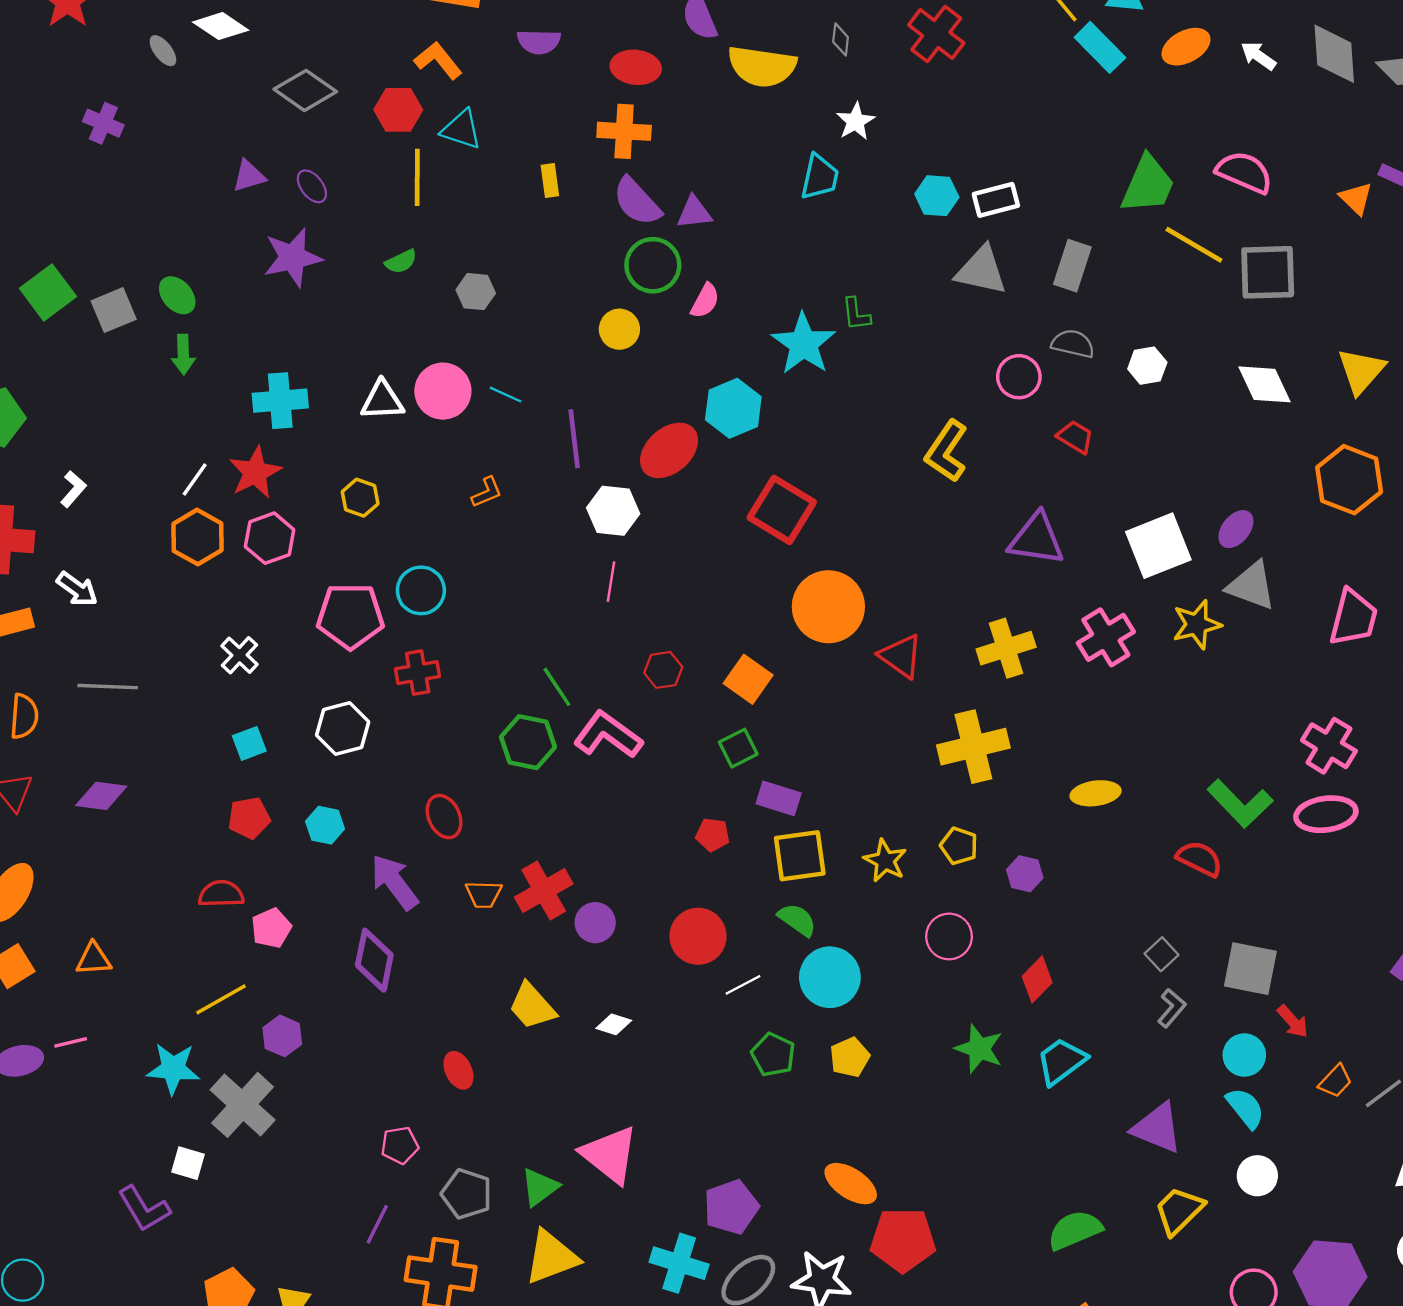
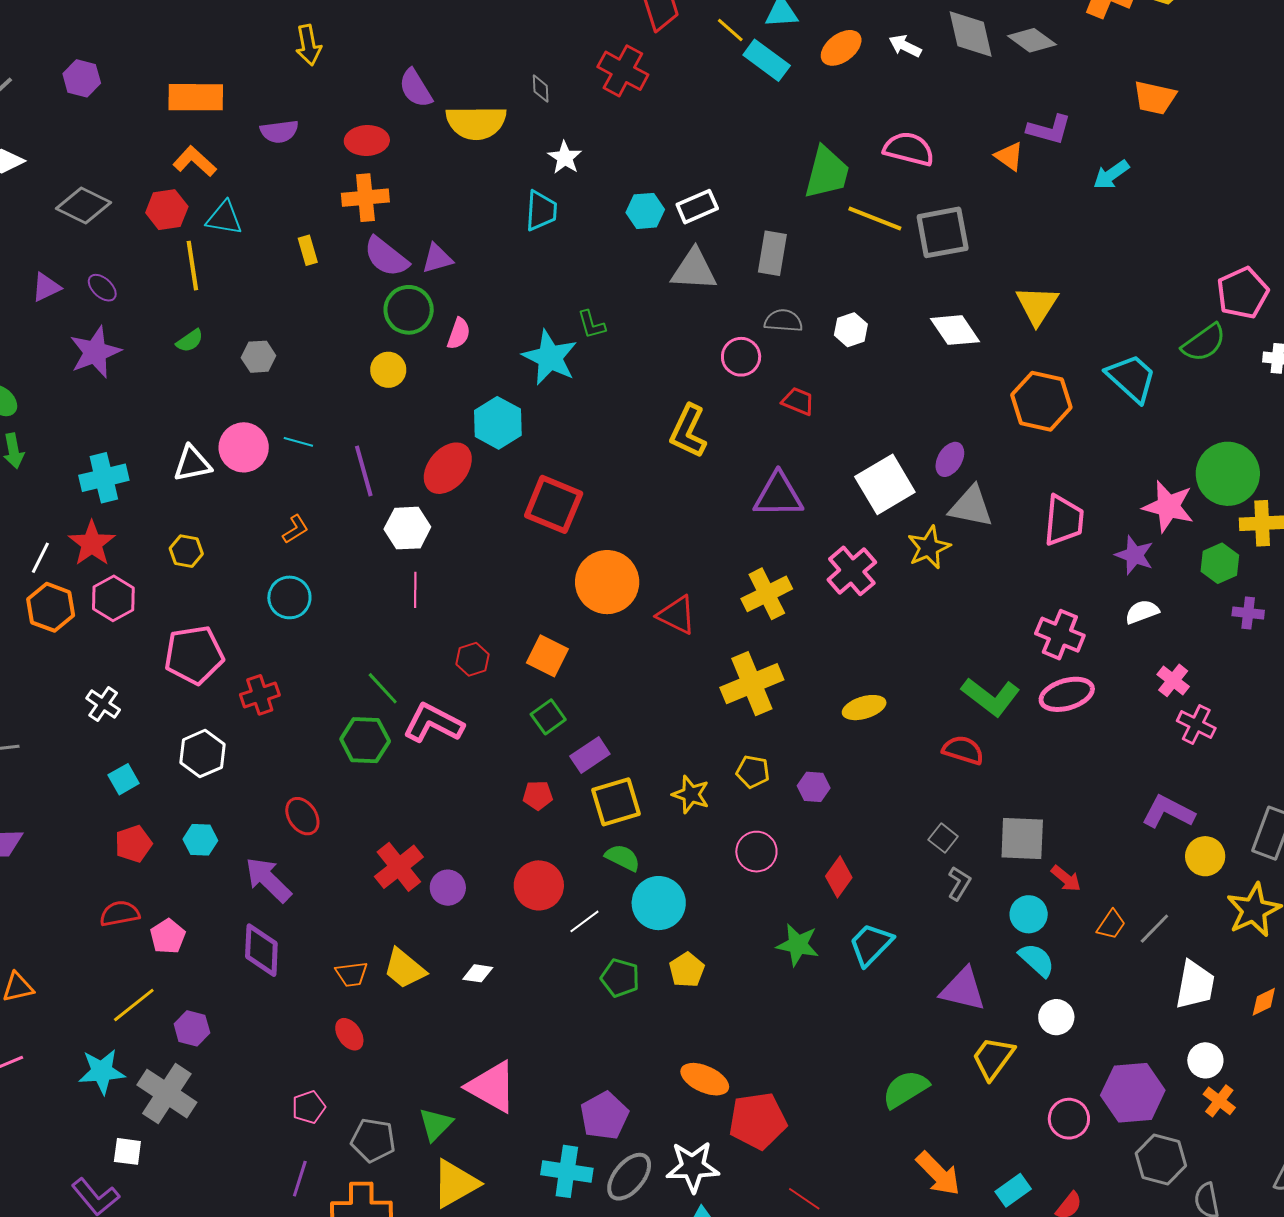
cyan circle: (421, 590) -> (289, 597), moved
purple rectangle: (779, 798) -> (590, 755), turned -42
orange trapezoid: (484, 894) -> (352, 974), moved

